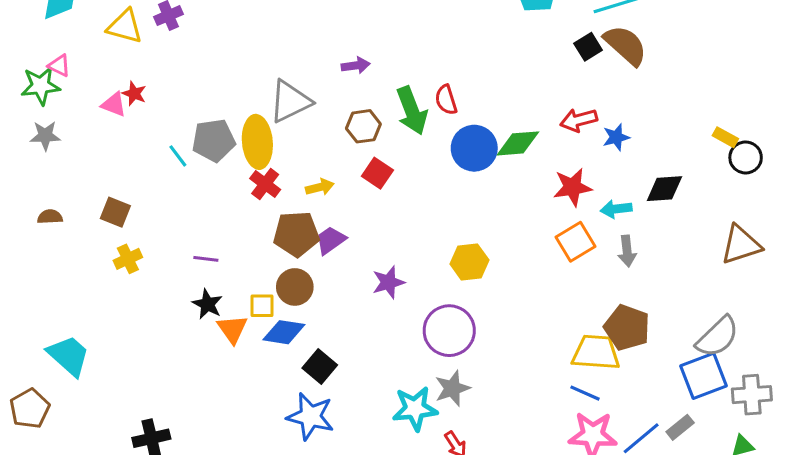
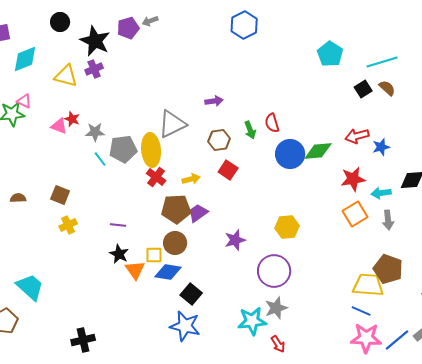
brown semicircle: (625, 45) -> (387, 88), size x0.6
green arrow: (412, 111) -> (250, 130), size x0.6
gray star: (45, 136) -> (95, 132), moved

